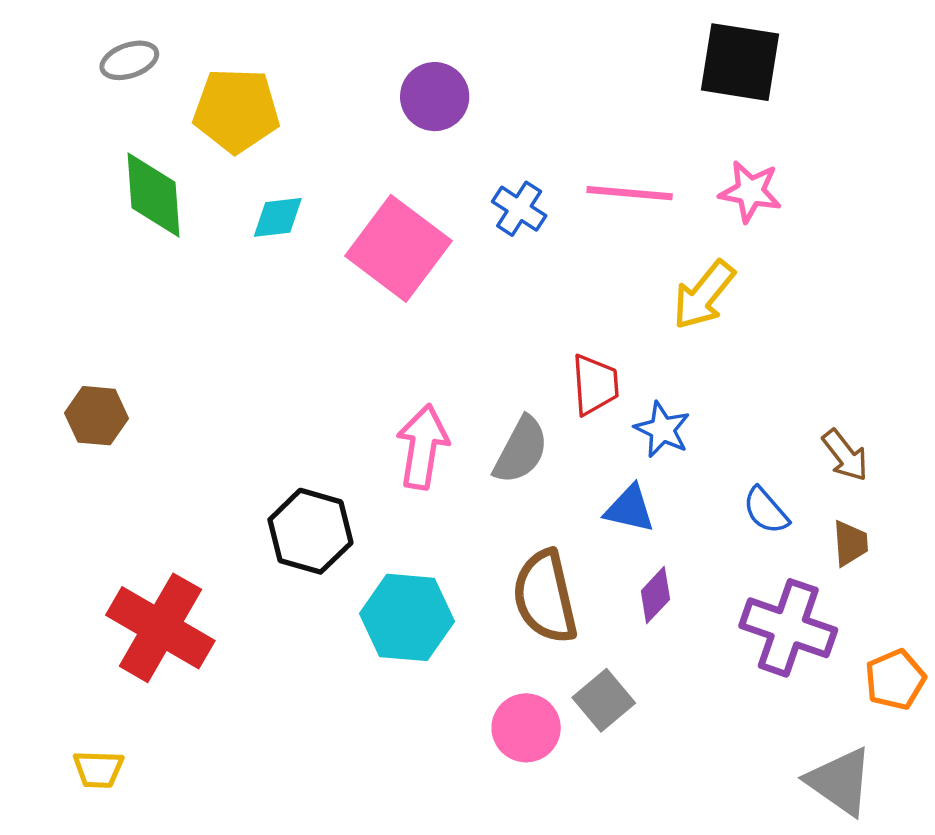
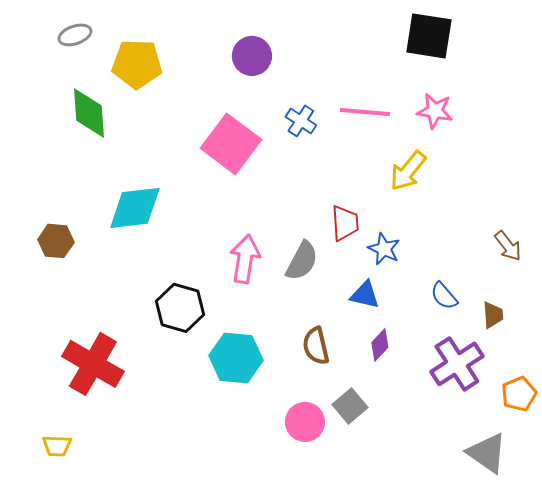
cyan diamond: (278, 217) -> (135, 208), moved, size x1.8
brown arrow: (845, 455) -> (508, 246), moved
brown semicircle: (545, 597) -> (316, 346), size x0.7
purple cross: (788, 628) -> (457, 364), turned 38

